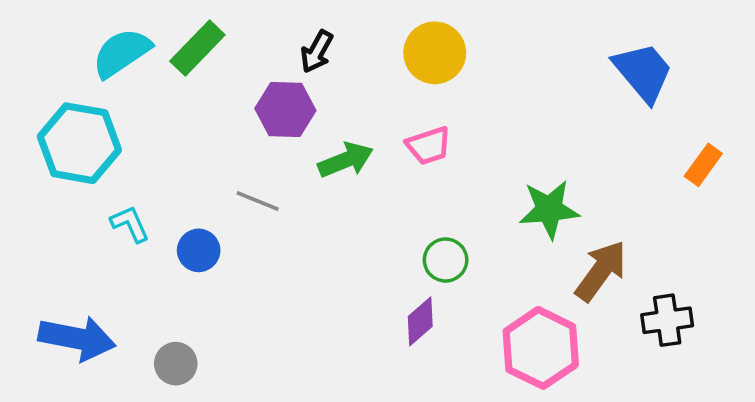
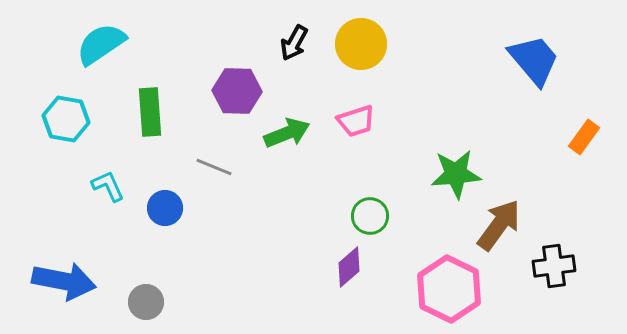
green rectangle: (197, 48) -> (150, 112), moved, turned -48
black arrow: (317, 52) -> (294, 43), moved
cyan hexagon: (79, 143) -> (66, 119), size x0.7

